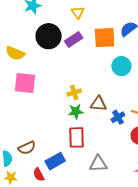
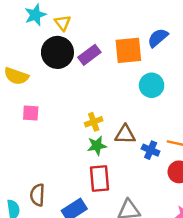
yellow triangle: (78, 12) -> (63, 23), moved
pink square: (25, 83) -> (31, 113), size x0.6
blue cross: (118, 117) -> (151, 150), turned -32
brown semicircle: (27, 148) -> (37, 195), turned 120

